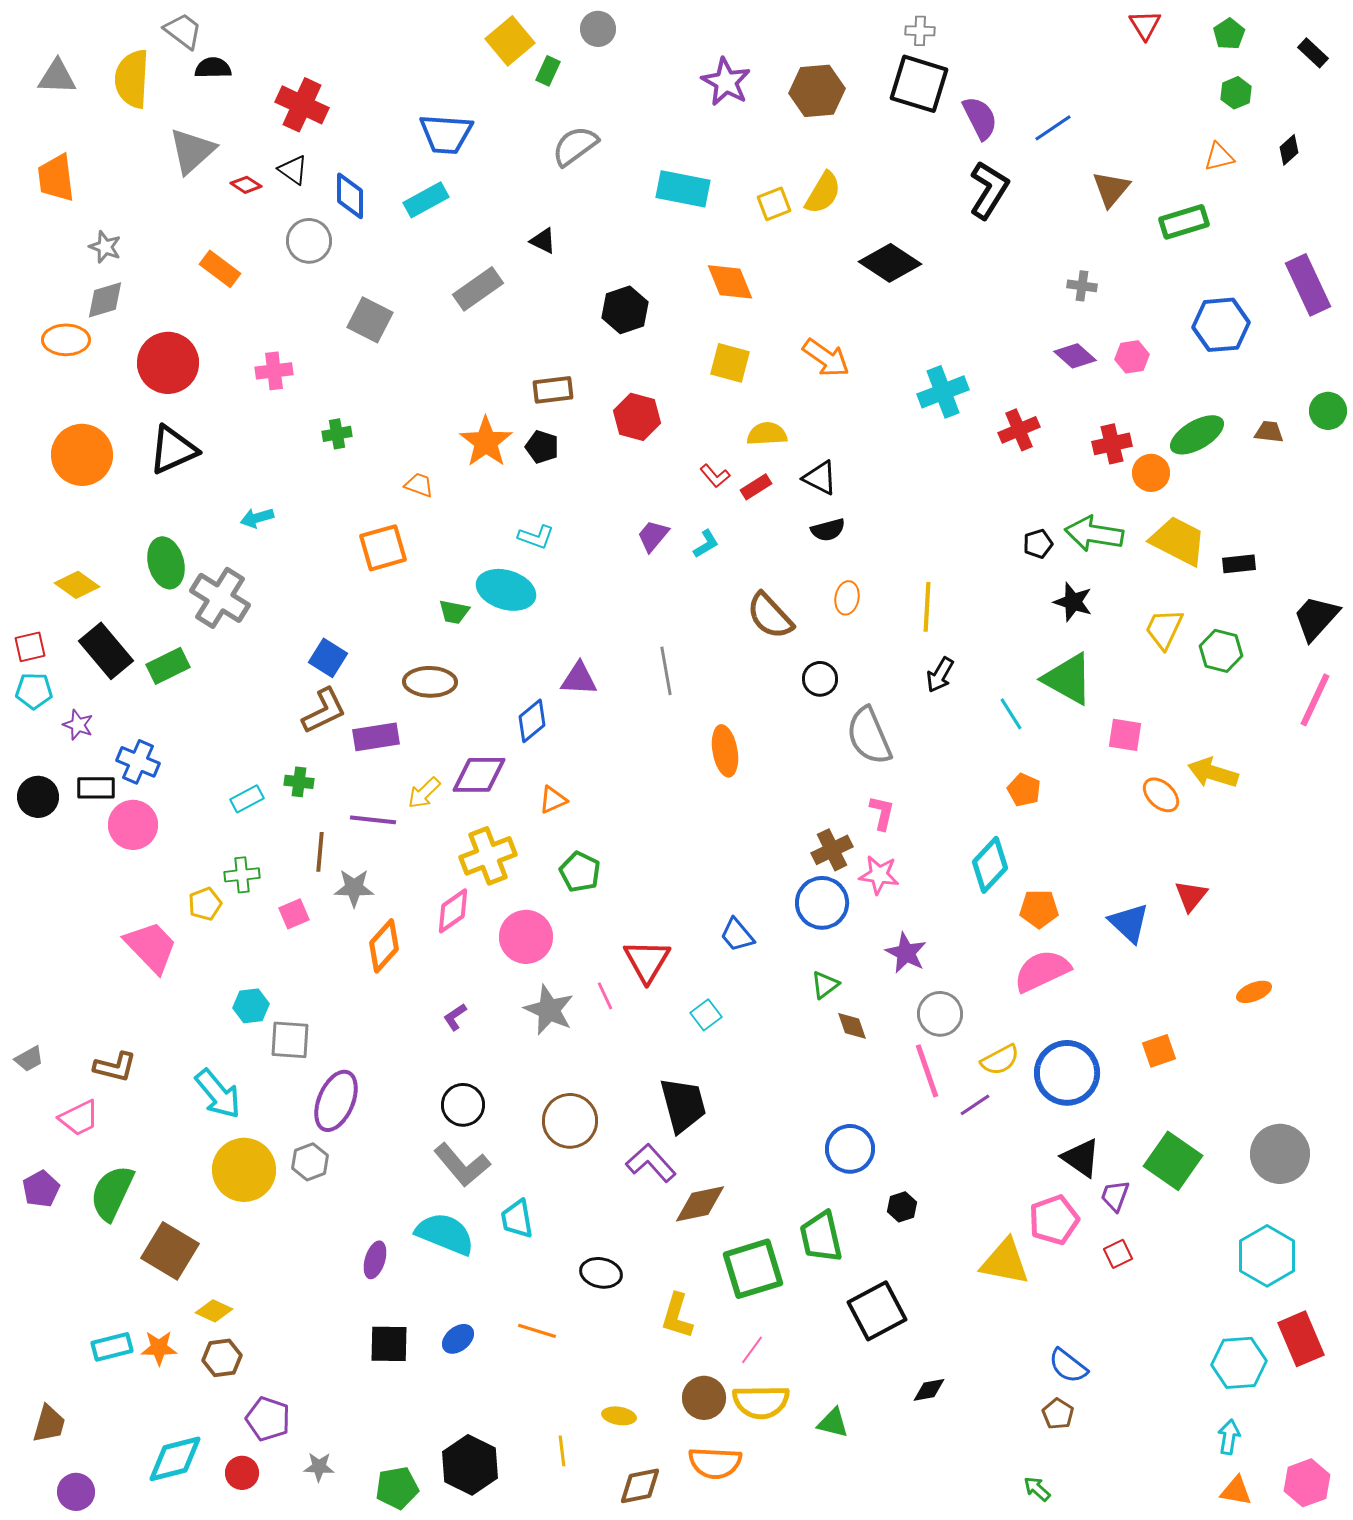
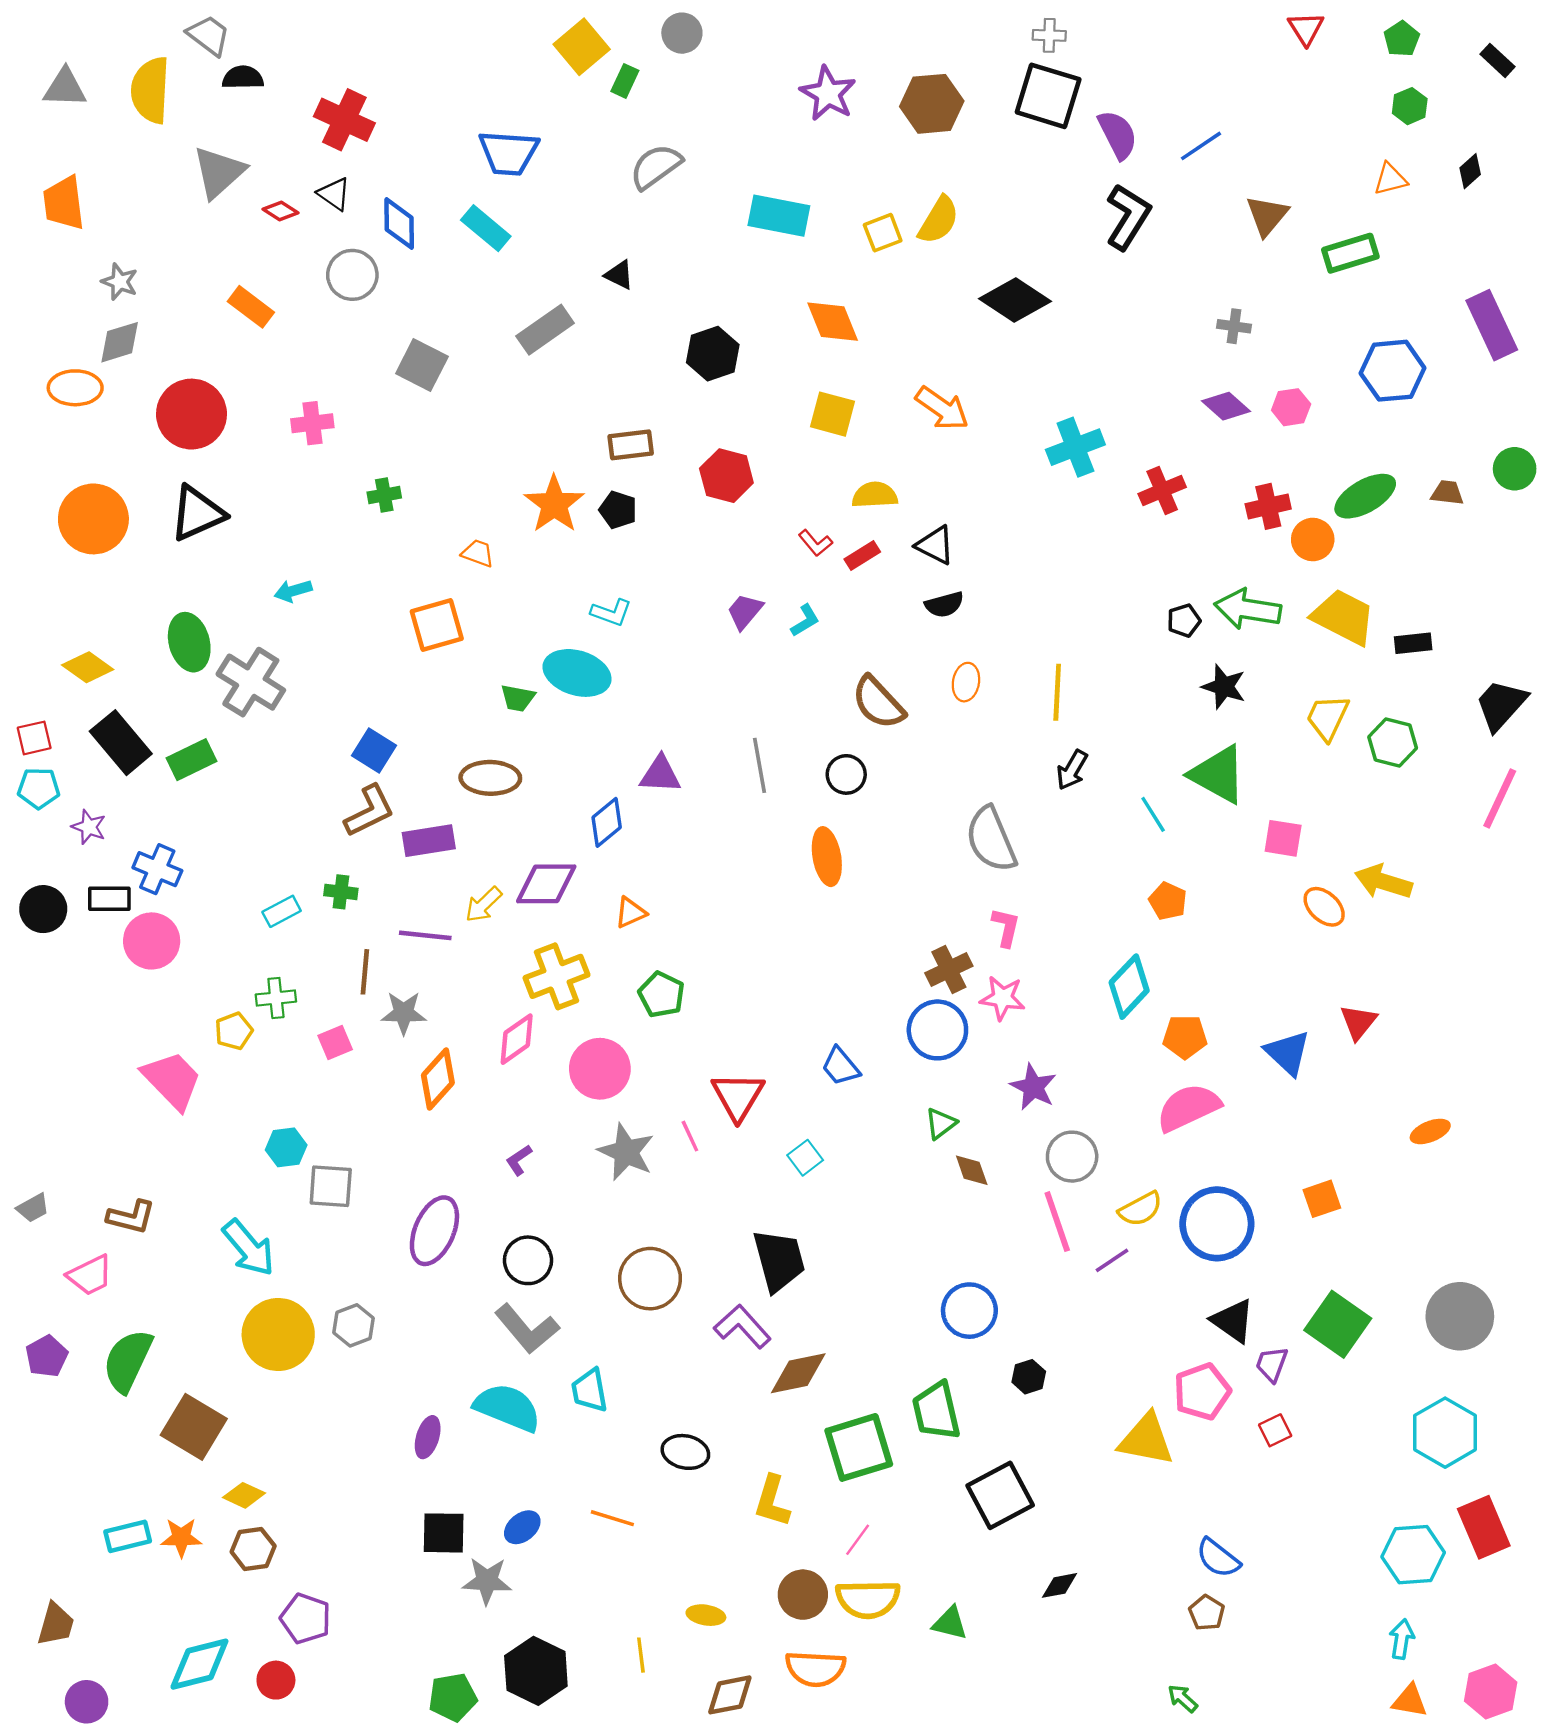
cyan rectangle: (426, 200) -> (486, 228), turned 69
black circle: (820, 679) -> (846, 774), moved
purple ellipse: (336, 1101) -> (434, 1231), moved
gray star: (319, 1467) -> (487, 1581), moved, size x1.4

